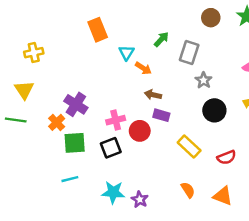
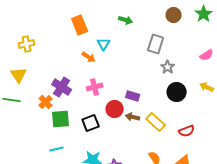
green arrow: (161, 39) -> (126, 20), moved, turned 64
orange arrow: (143, 68) -> (89, 57), moved
brown arrow: (153, 95) -> (133, 117), moved
pink cross: (116, 120) -> (95, 87), moved

